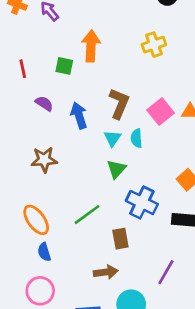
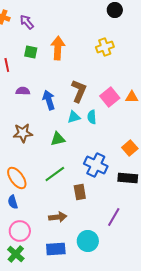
green square: (64, 66) -> (31, 52), moved
purple semicircle: (44, 103) -> (23, 91), turned -32
cyan triangle: (112, 138) -> (74, 117), turned 40
green triangle: (116, 169) -> (58, 139), moved, turned 35
blue semicircle: (44, 252) -> (13, 202), moved
brown arrow: (106, 272) -> (58, 217), moved

